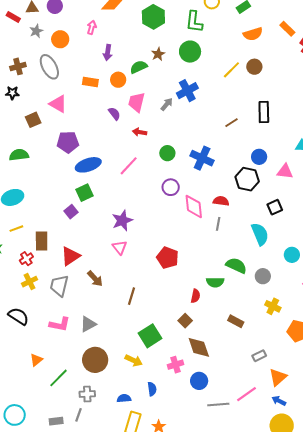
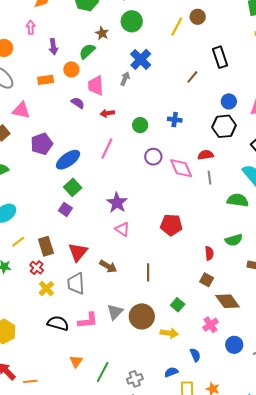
blue cross: (202, 158) -> (175, 120), size x0.6
green semicircle: (236, 266) -> (238, 200), moved
green semicircle: (215, 282) -> (234, 240), moved
black semicircle: (18, 316) -> (58, 323), moved
green square: (150, 336) -> (178, 305), size x0.6
brown circle: (95, 360) -> (142, 316), moved
blue circle: (199, 381) -> (234, 345), moved

